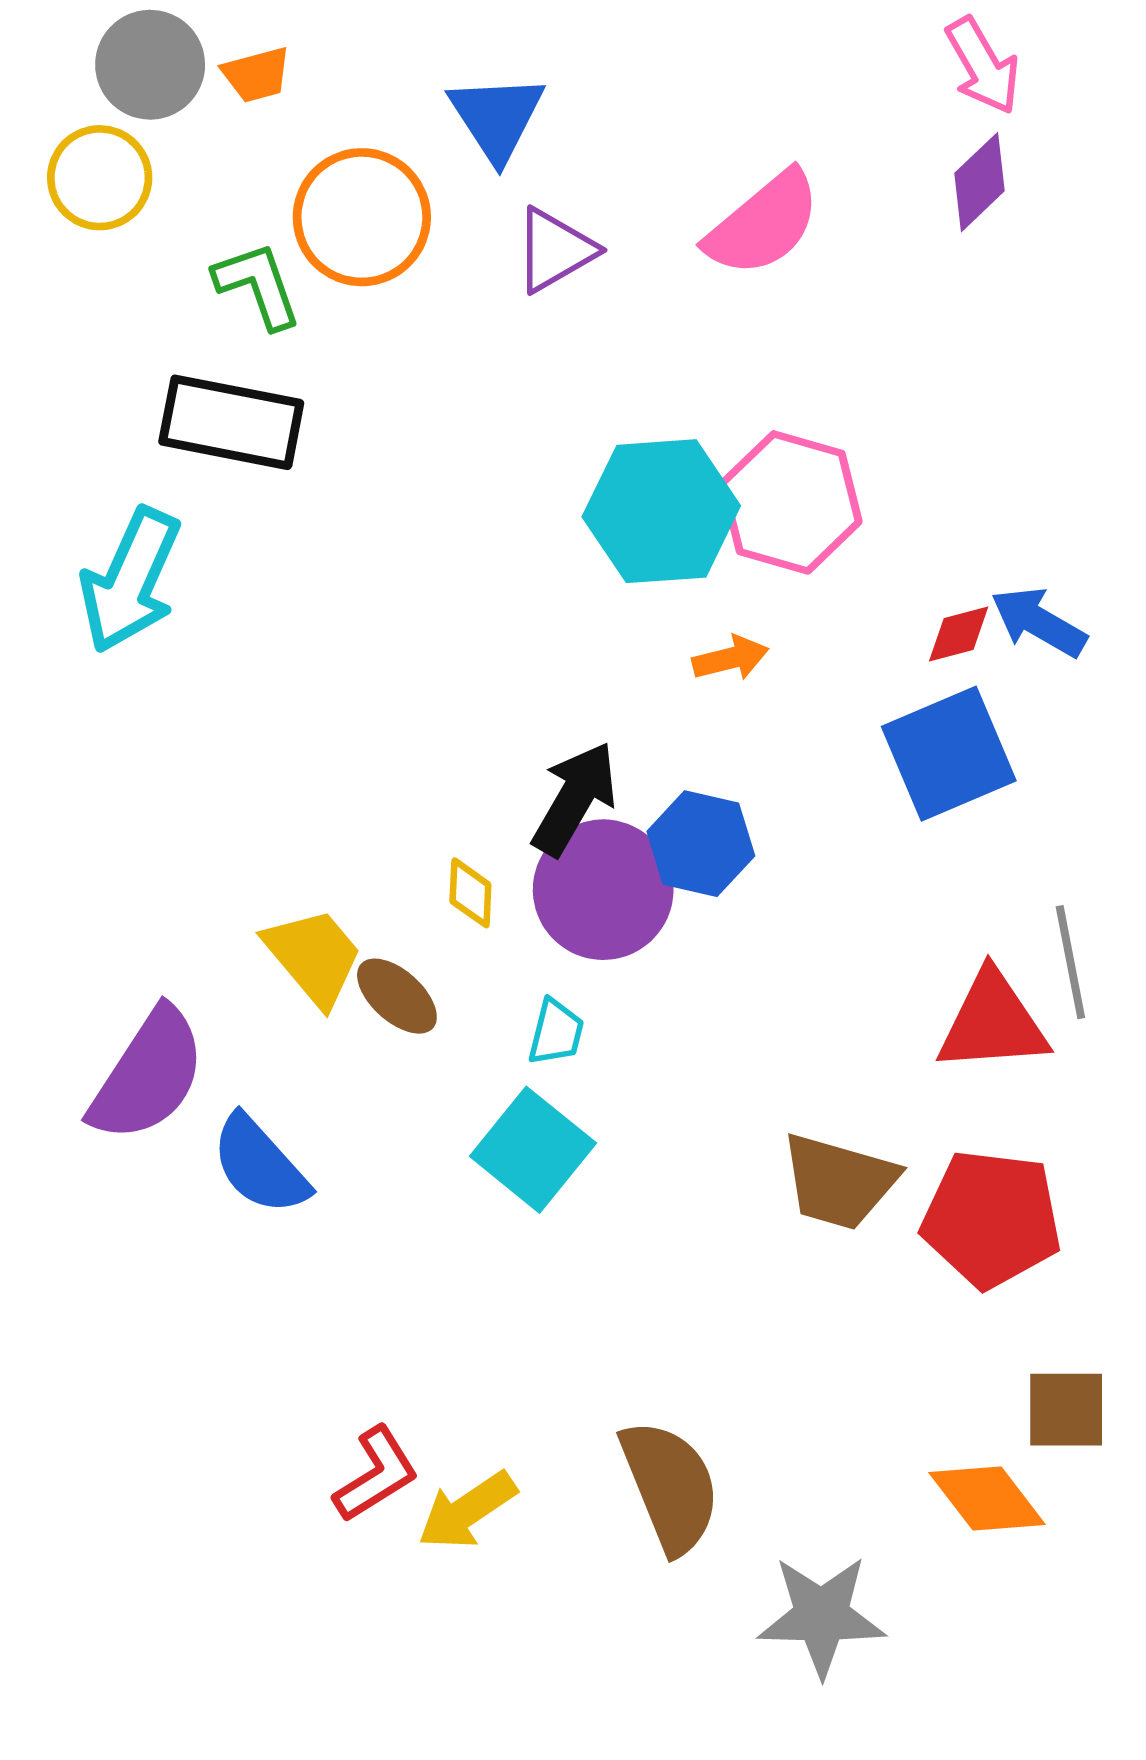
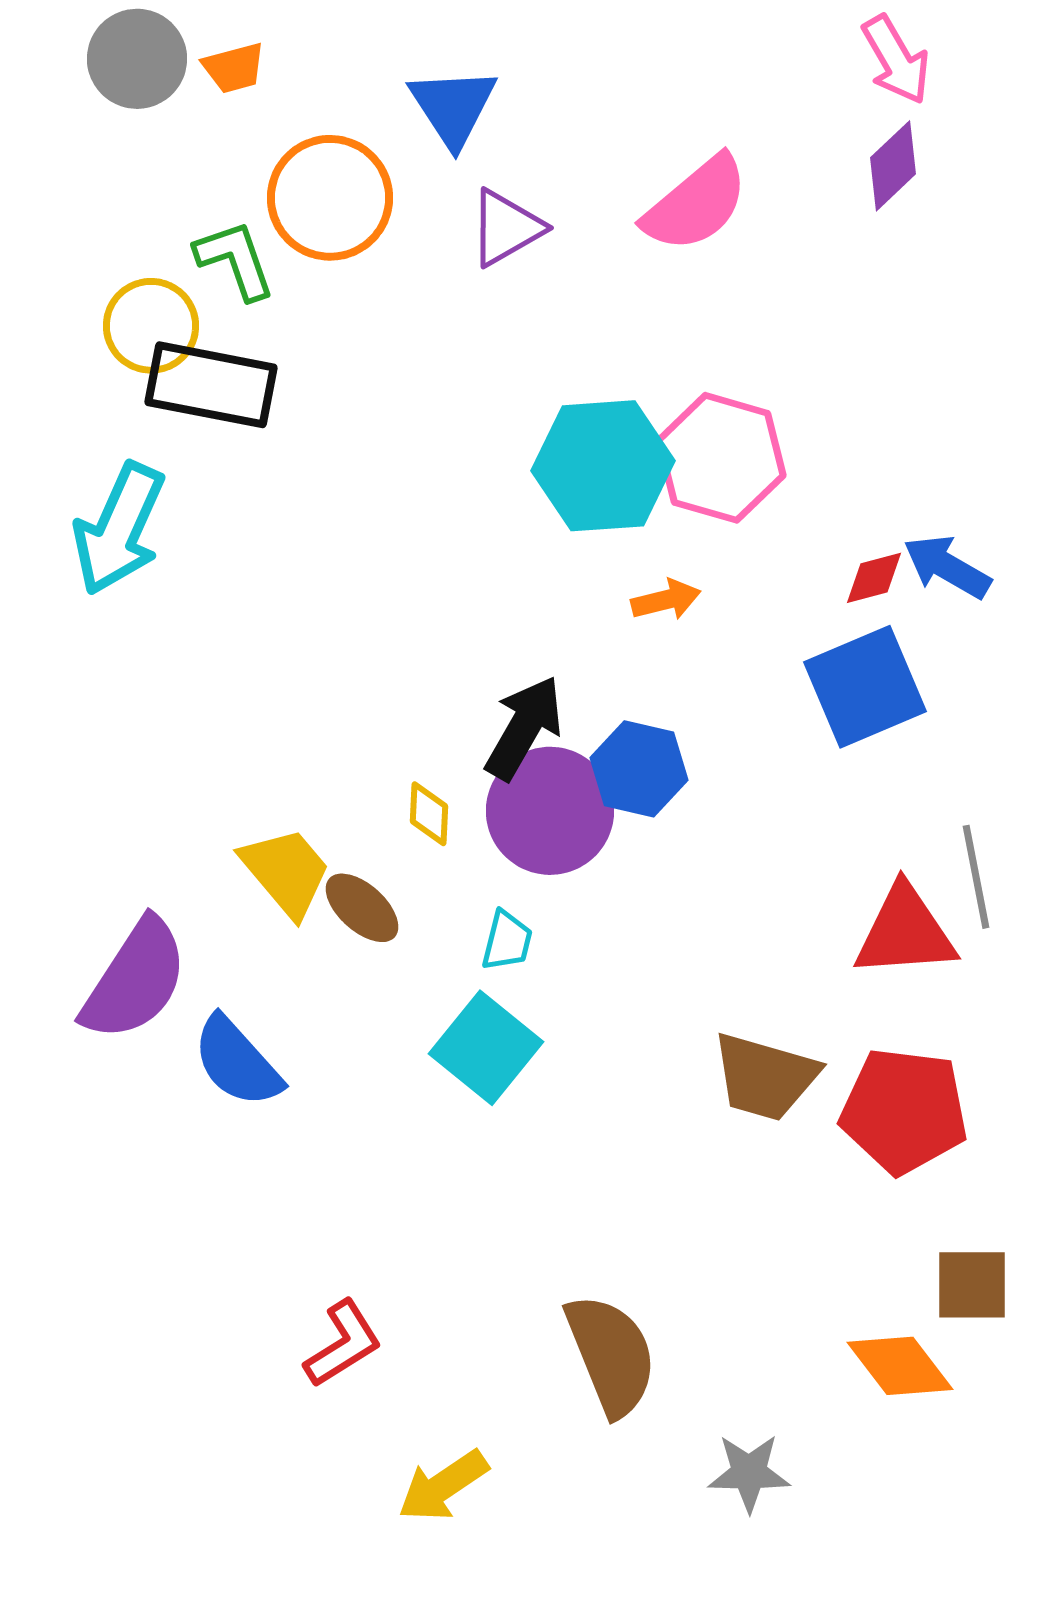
yellow circle: (100, 178) -> (151, 326), moved
yellow arrow: (467, 1511) -> (443, 1486), moved
gray star: (821, 1616) -> (749, 1473), size x0.7

